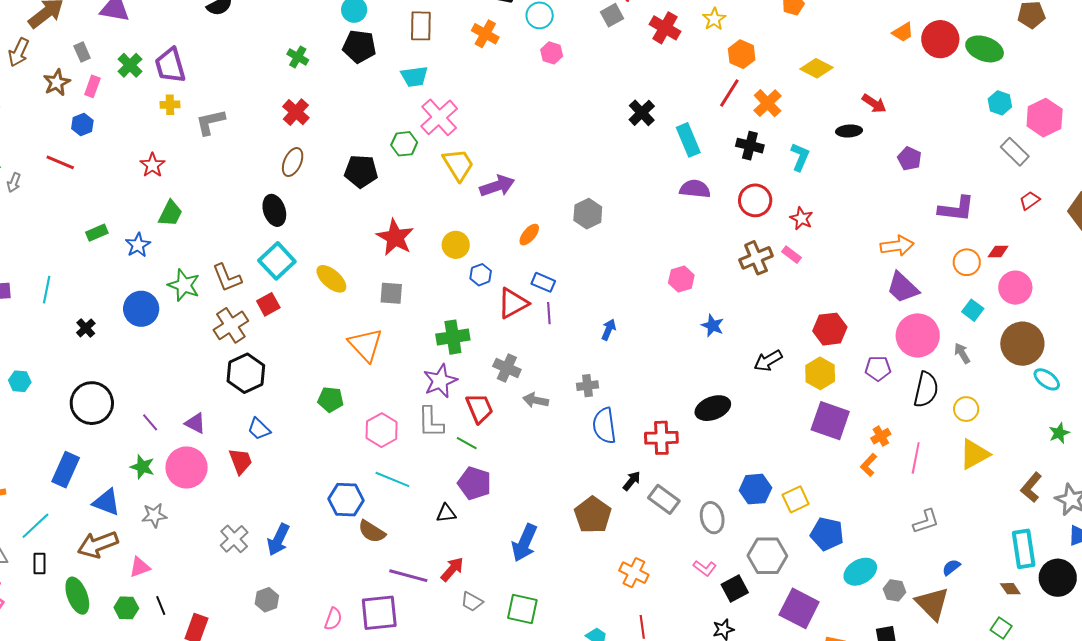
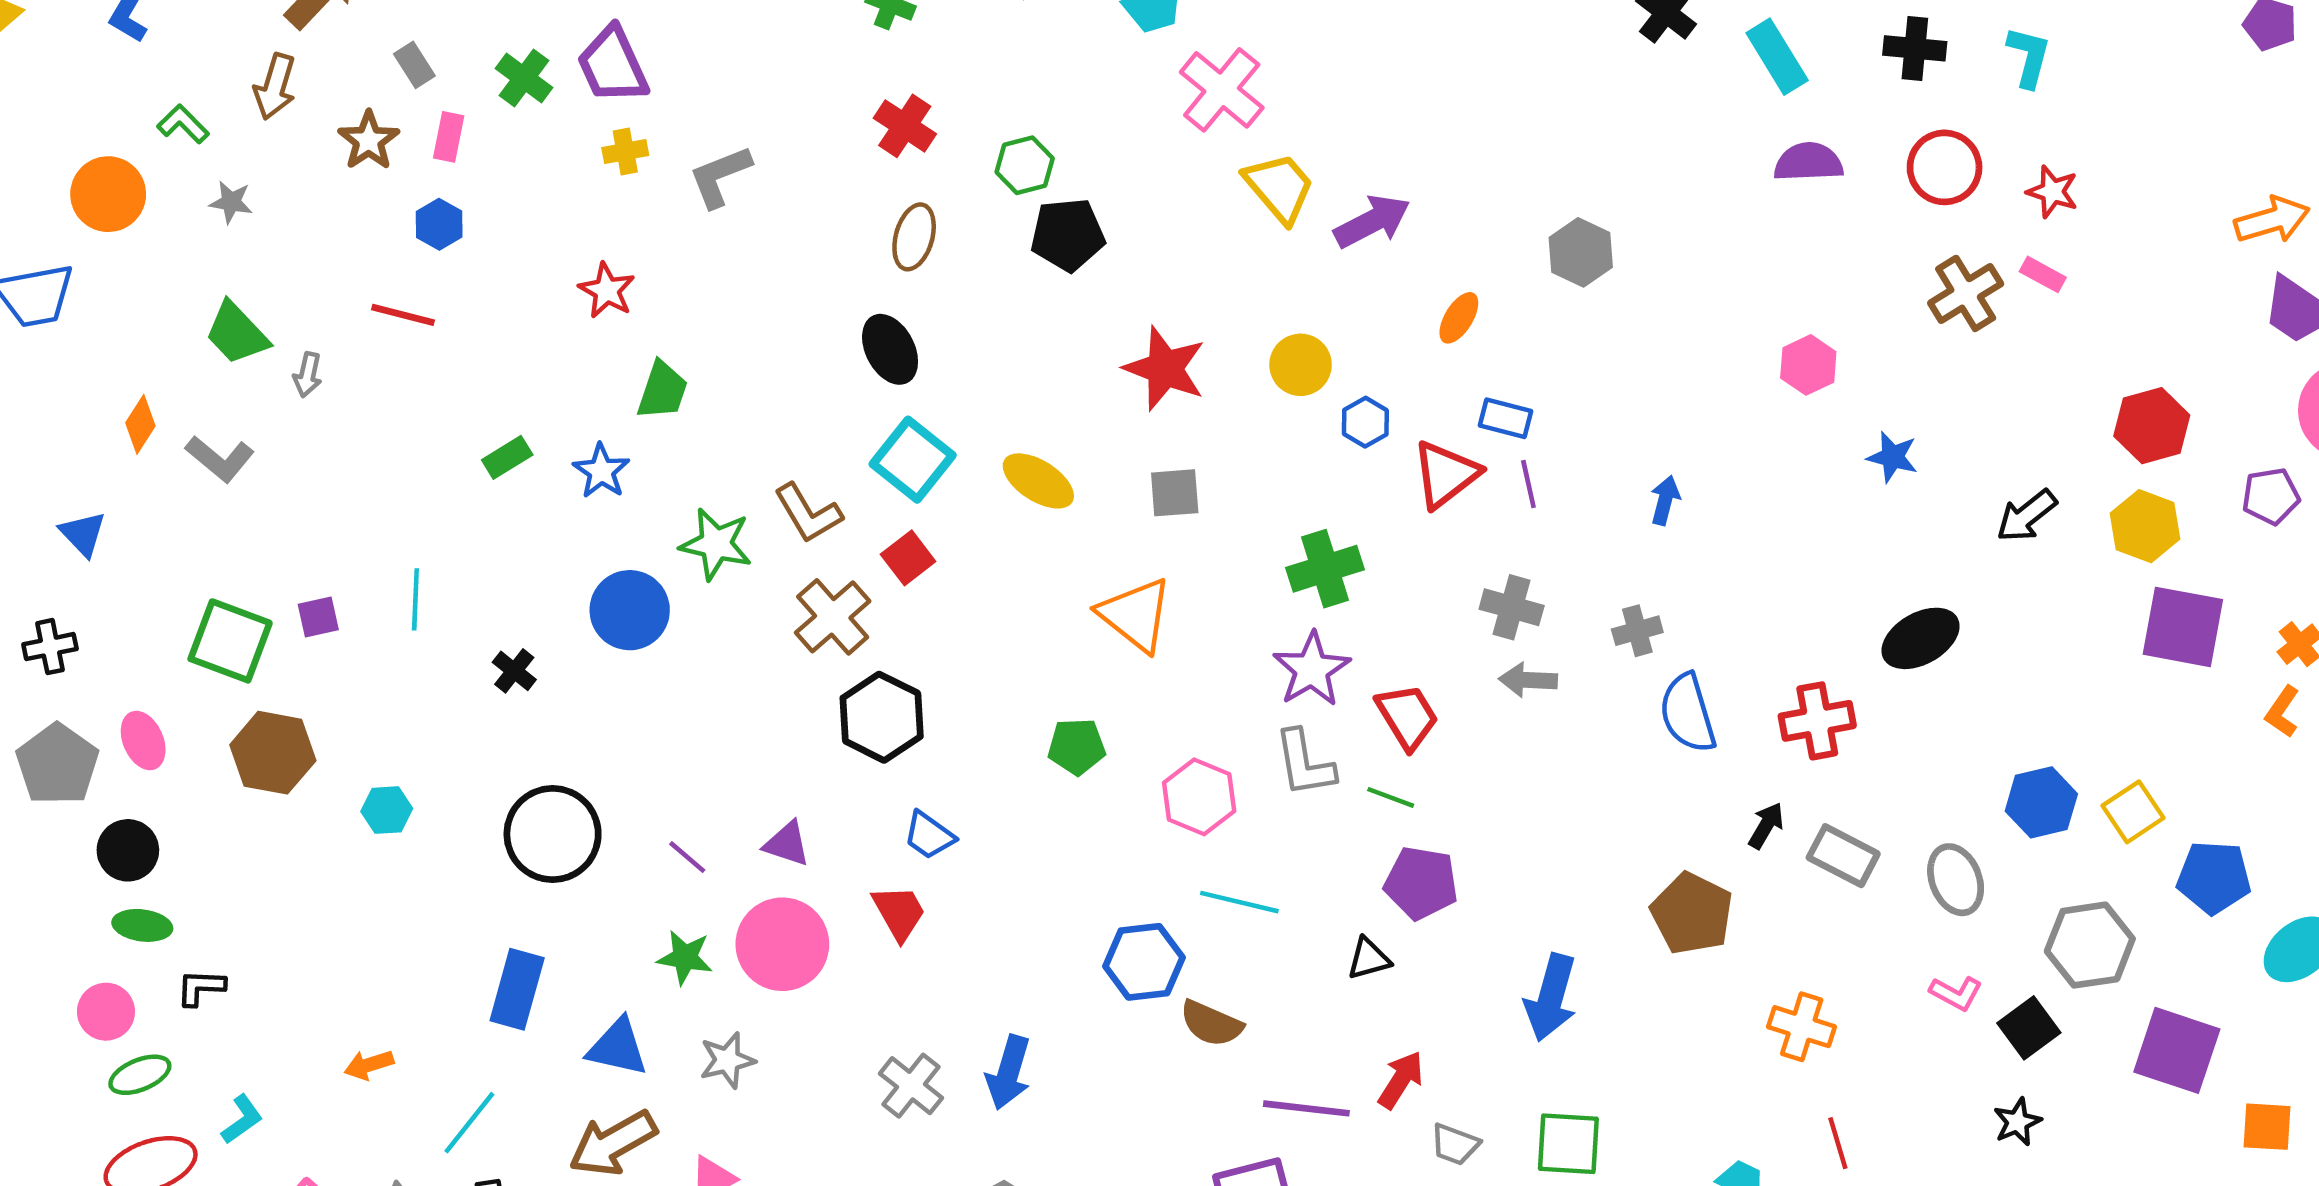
green hexagon: (404, 144) -> (1025, 165), moved
gray cross: (507, 368) -> (1512, 607), moved

